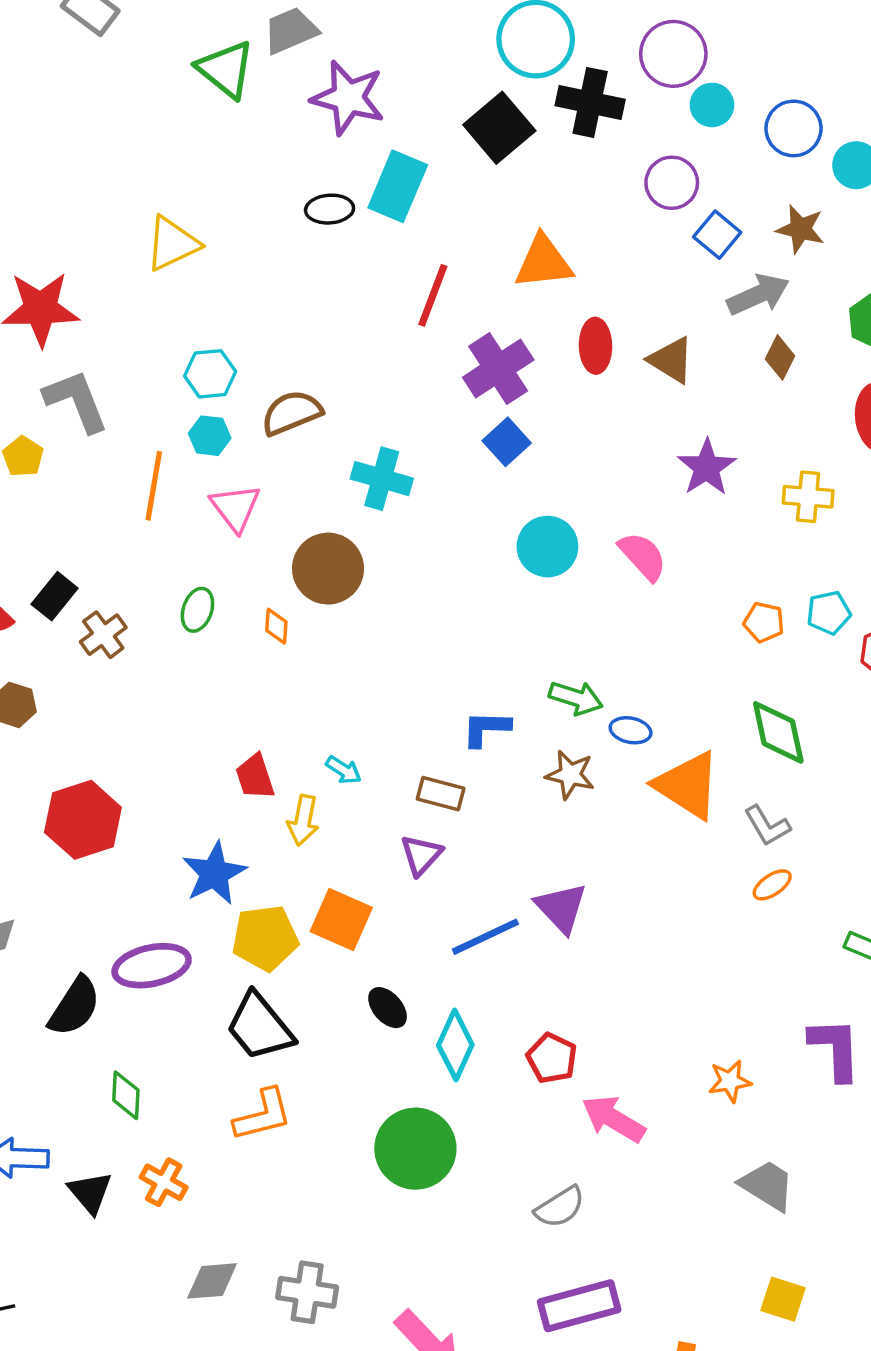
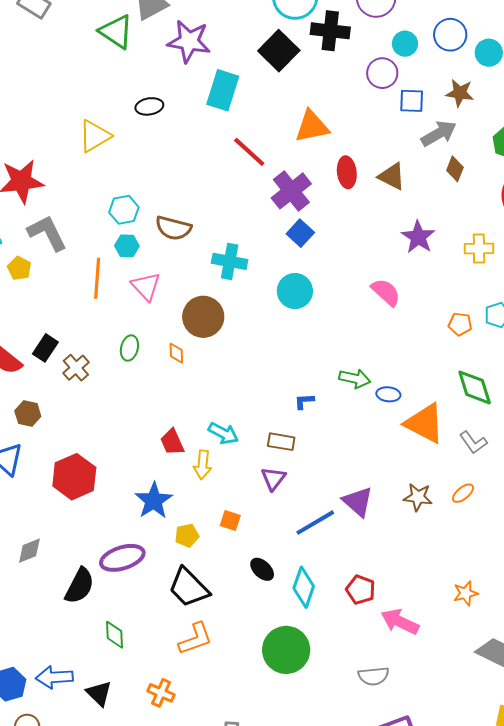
cyan circle: (712, 105) -> (405, 44), moved
black ellipse: (330, 209) -> (149, 106), moved
blue square: (717, 235) -> (412, 101), turned -32
red line: (433, 295) -> (249, 152), turned -63
brown semicircle: (292, 413) -> (173, 228), turned -138
cyan circle: (547, 547) -> (295, 291), moved
blue L-shape: (486, 729) -> (304, 401), size x0.7
cyan arrow: (344, 770) -> (223, 433), size x1.4
brown star: (570, 775) -> (418, 497), moved
orange ellipse: (772, 885) -> (463, 493), moved
orange square: (341, 919) -> (230, 521), size x0.6
yellow pentagon: (265, 938) -> (187, 535), size x0.6
orange cross: (164, 1182) -> (161, 693), moved
gray semicircle: (560, 1207) -> (374, 676), turned 32

